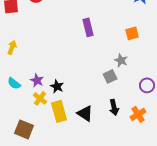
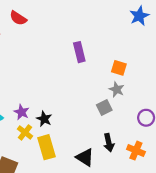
orange square: (132, 33) -> (119, 68), moved, turned 32
black triangle: (85, 113) -> (85, 157), moved
orange cross: (138, 114) -> (136, 151), turned -35

